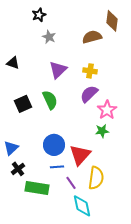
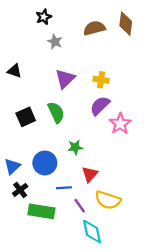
brown semicircle: (92, 37) -> (94, 28), moved
green star: (102, 131) -> (75, 147), moved
blue circle: (54, 145) -> (45, 163), moved
red triangle: (80, 155) -> (90, 174), size x0.7
yellow semicircle: (96, 178) -> (108, 200), turned 100

